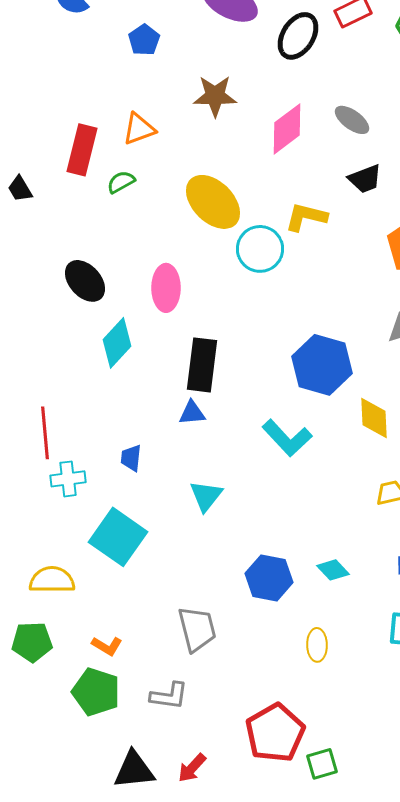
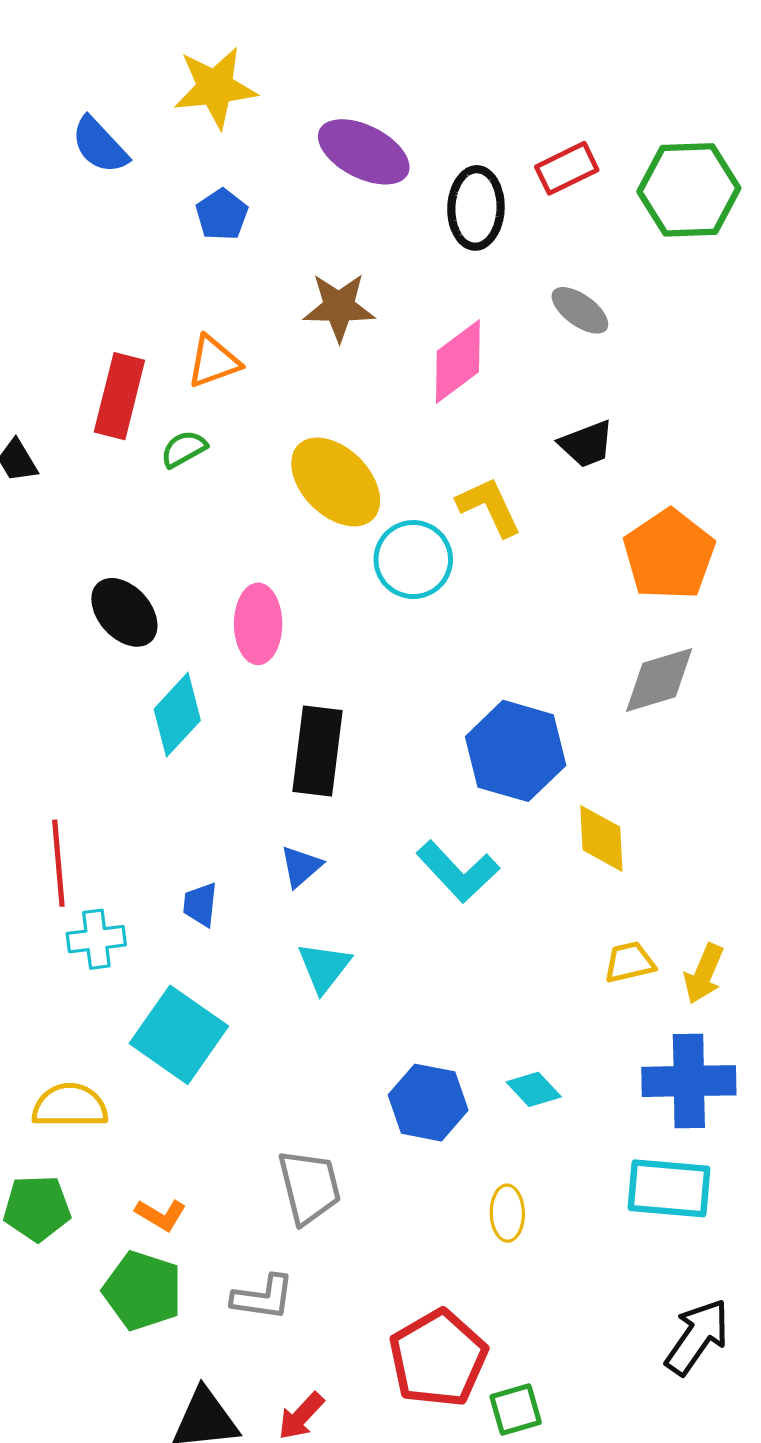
black ellipse: (298, 36) -> (476, 208), turned -30
gray ellipse: (352, 120) -> (580, 310), moved
yellow L-shape: (306, 217) -> (489, 507), turned 51
blue triangle: (192, 413) -> (301, 867), moved, turned -36

